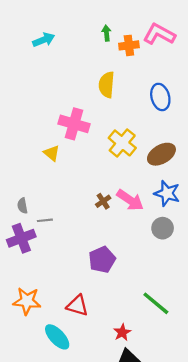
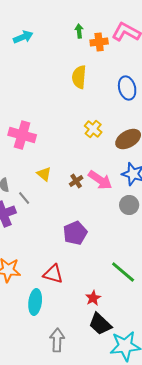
pink cross: (74, 124) -> (22, 135), moved
yellow cross: (122, 143) -> (93, 129), size x0.7
yellow triangle: (52, 153) -> (44, 174), moved
gray line: (45, 220) -> (24, 198), turned 56
cyan ellipse: (57, 337) -> (35, 302), turned 50

